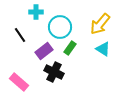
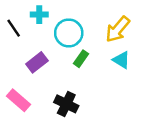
black line: (20, 35) -> (14, 28), moved
purple rectangle: (44, 51) -> (37, 62), moved
black cross: (54, 72) -> (66, 104), moved

